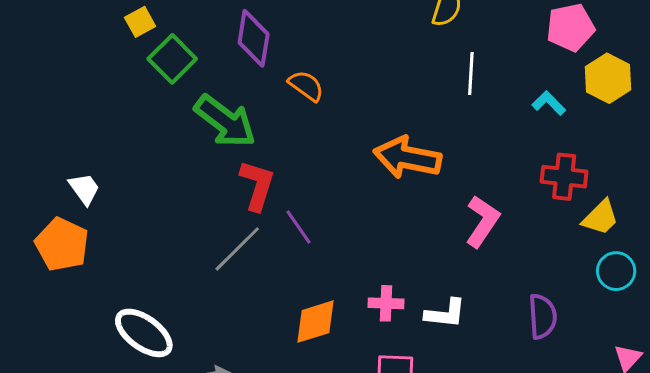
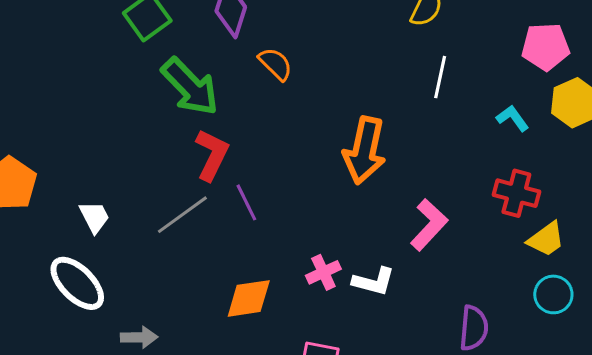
orange arrow: (407, 158) -> (365, 150), turned -98
white trapezoid: (84, 189) -> (94, 217), moved
pink cross: (386, 303) -> (323, 272), moved, turned -36
white L-shape: (445, 313) -> (374, 281), moved

